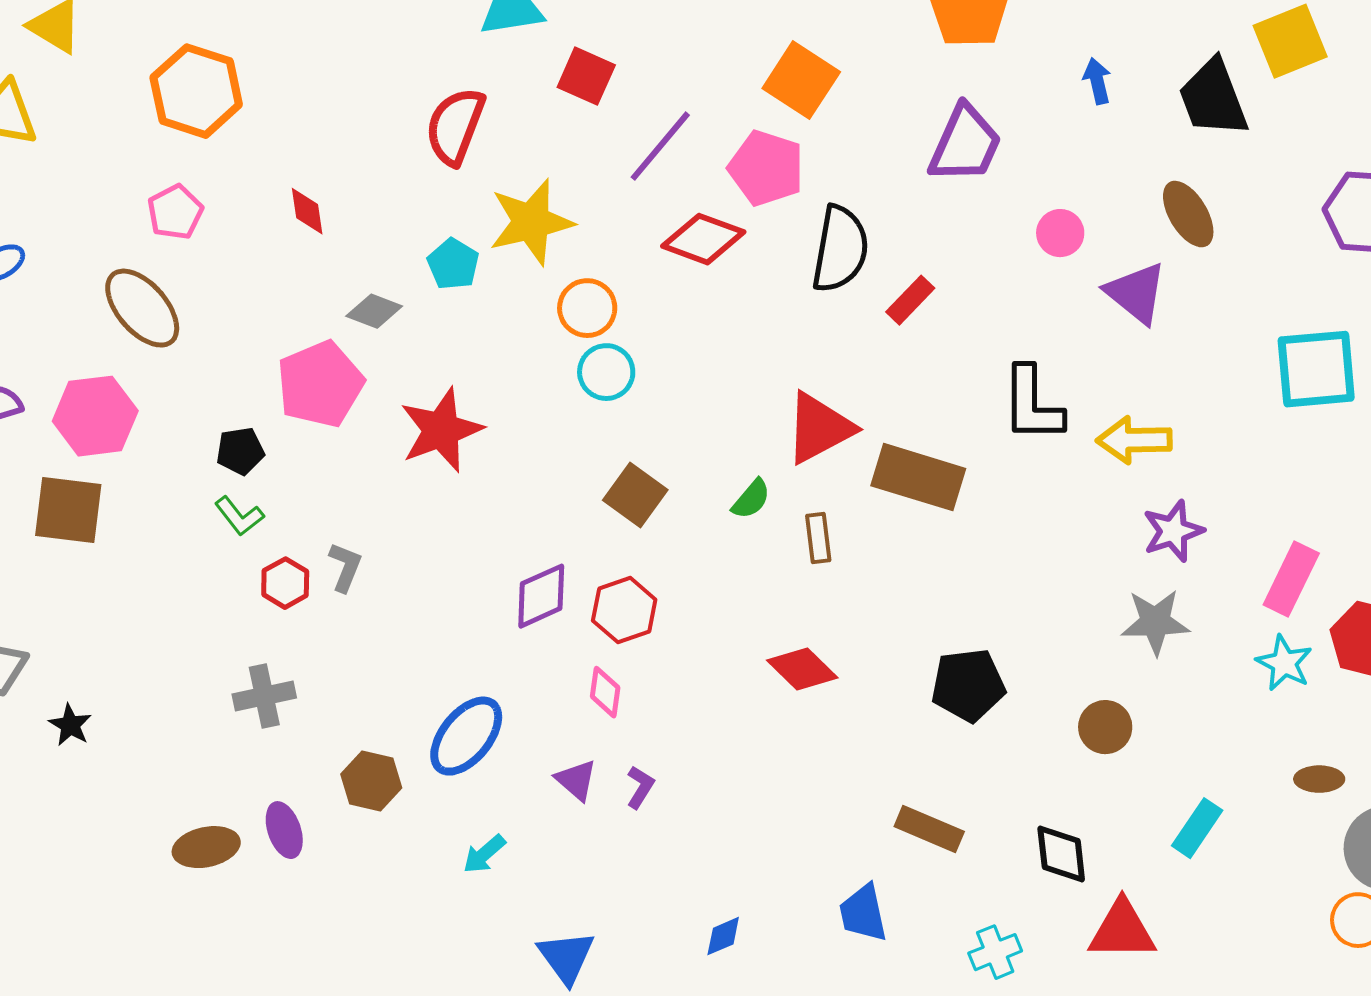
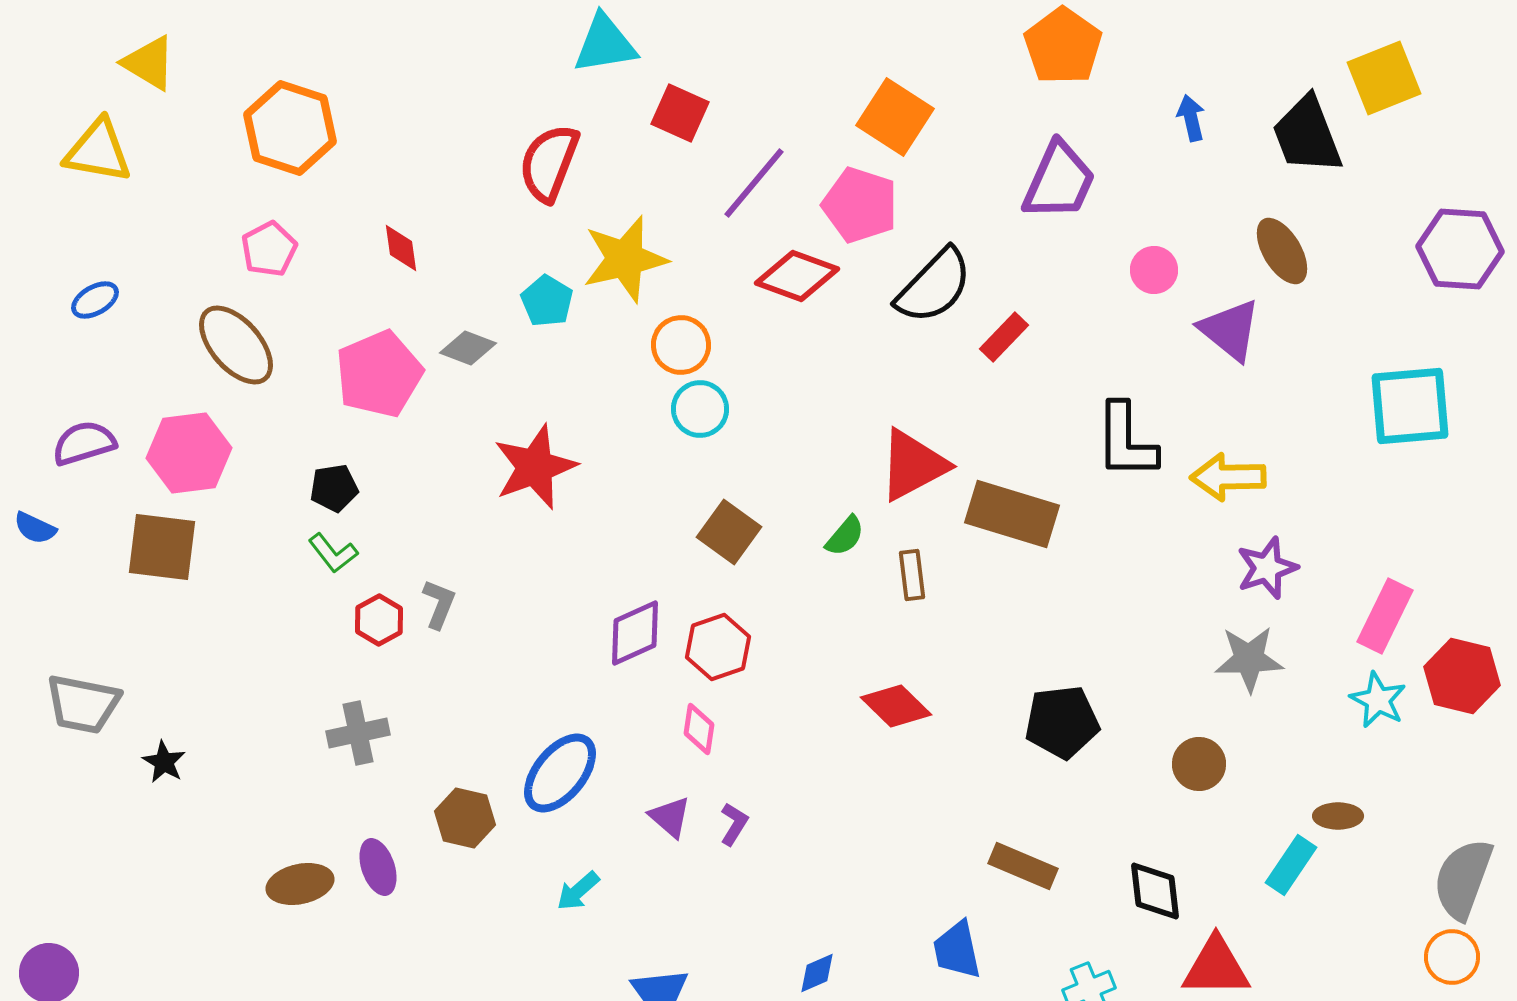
black semicircle: (840, 249) -> (934, 286), turned 34
pink pentagon: (320, 384) -> (379, 374), moved
brown ellipse: (1319, 779) -> (1338, 816), moved

